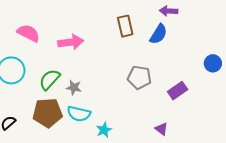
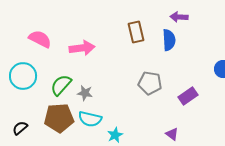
blue semicircle: (158, 34) -> (169, 40), turned -35

